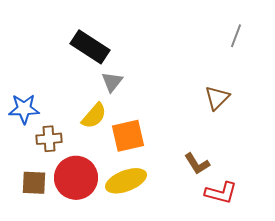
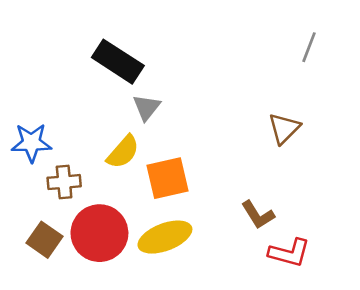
brown square: (34, 183) -> (44, 240), turned 32

